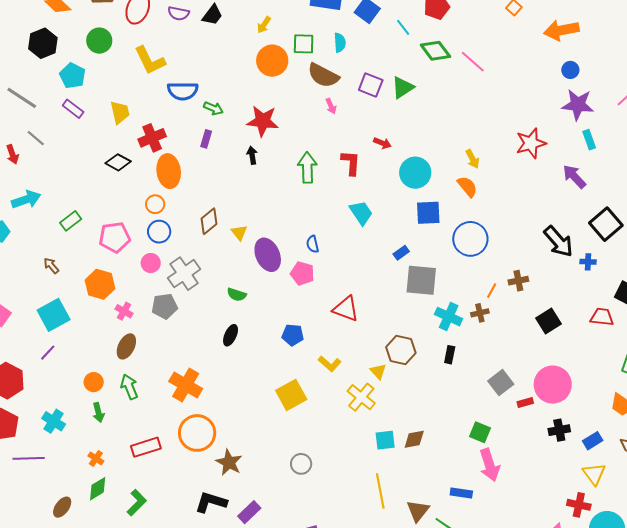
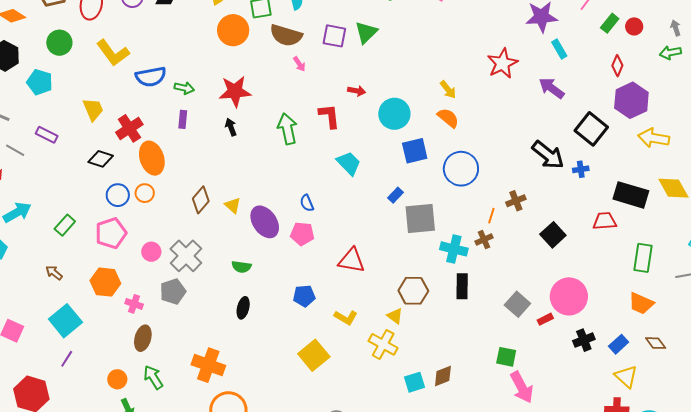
purple rectangle: (73, 109) -> (47, 135), moved
blue circle: (159, 232) -> (118, 195), moved
black rectangle: (450, 355) -> (462, 286), size x1.4

